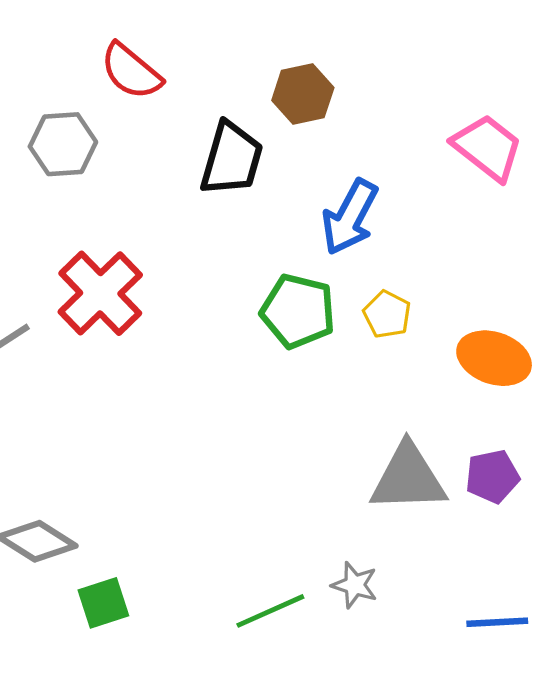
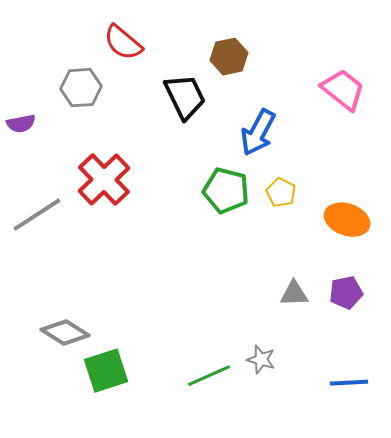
black trapezoid: (232, 159) -> (185, 97), turned -42
gray triangle: (408, 478) -> (294, 294), size x0.6
green square: (103, 603) -> (106, 371), size x1.4

